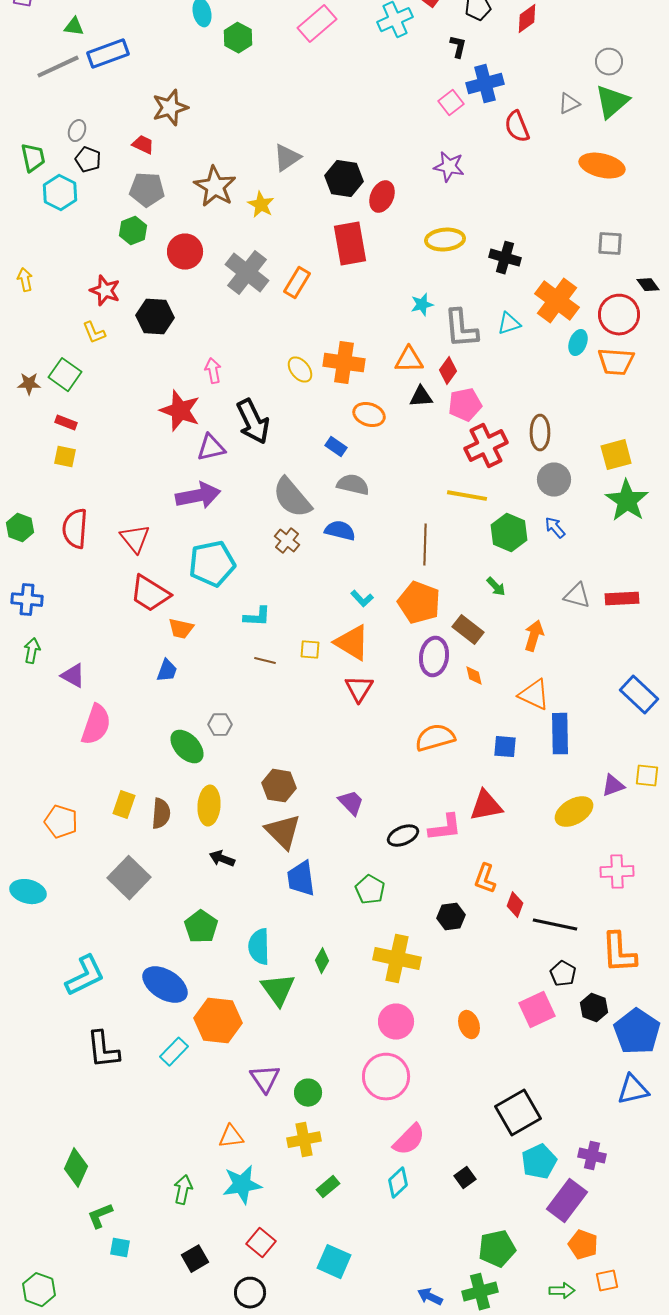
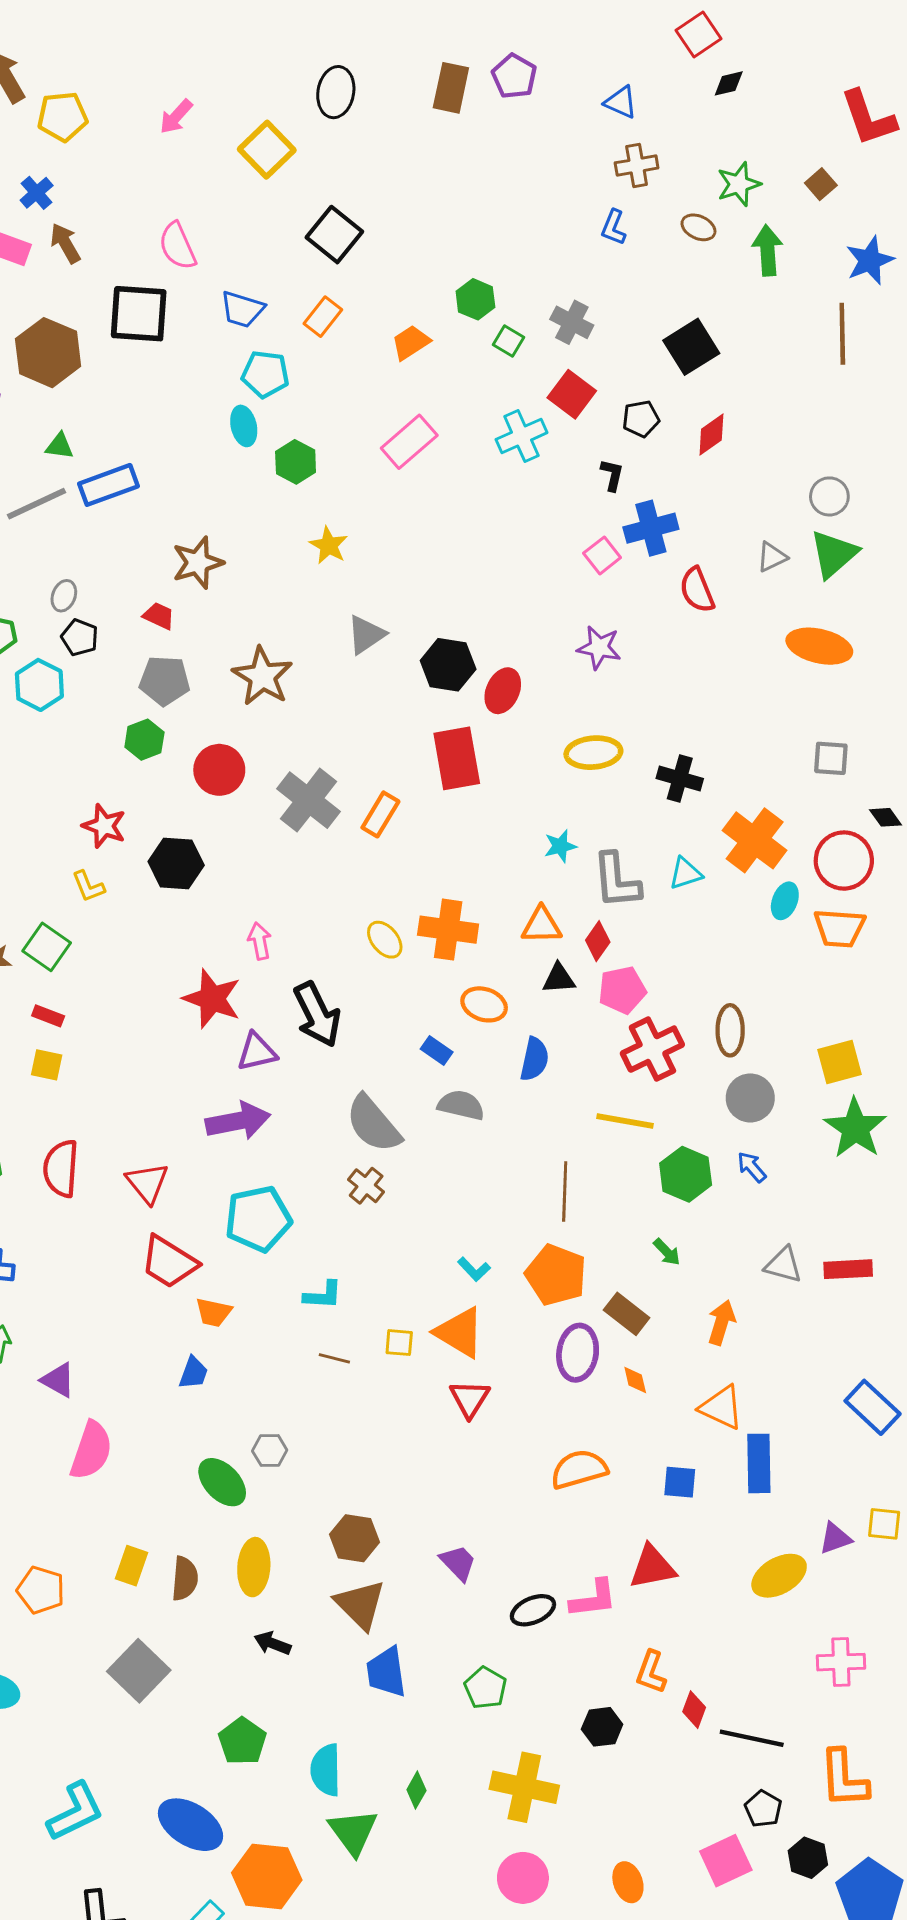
yellow star: (261, 205) -> (329, 545), moved
blue semicircle: (340, 531) -> (534, 1059), moved, turned 88

